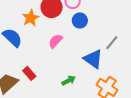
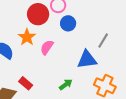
orange star: (31, 18) -> (27, 37), moved
blue triangle: (93, 59) -> (87, 60), turned -35

